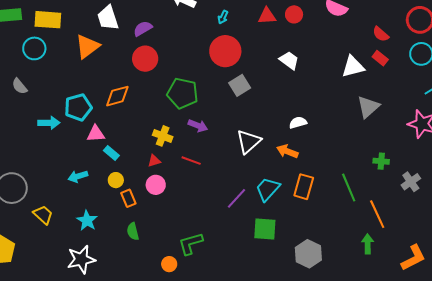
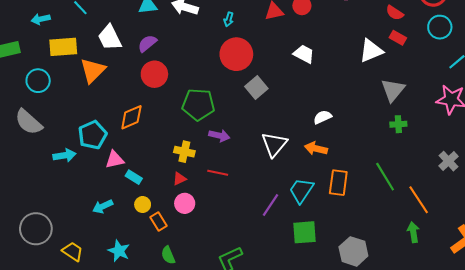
yellow rectangle: (48, 20) -> (63, 47), moved
gray semicircle: (20, 86) -> (29, 122), size x1.6
green cross: (381, 161) -> (398, 124), moved

